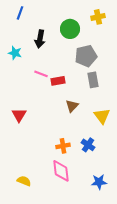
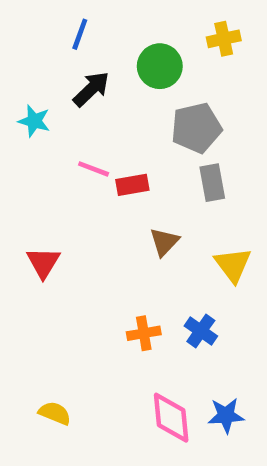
blue line: (20, 13) -> (80, 34), moved
black arrow: (40, 39) -> (91, 89), turned -144
pink diamond: (61, 171) -> (171, 418), moved

